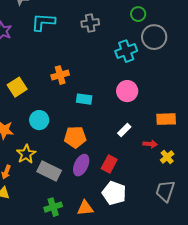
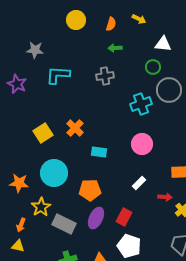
orange cross: (60, 75) -> (75, 128), turned -30
yellow square: (17, 87) -> (43, 133), moved
cyan circle: (39, 120) -> (54, 173), size x1.4

